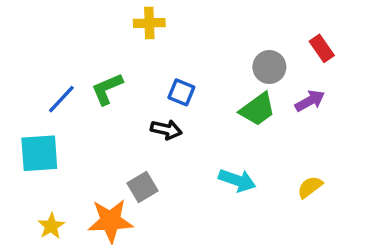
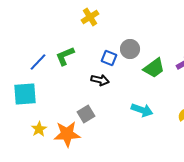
yellow cross: (149, 23) -> (90, 17), turned -30
gray circle: (269, 67) -> (130, 49), moved
yellow star: (51, 226) -> (39, 129), moved

